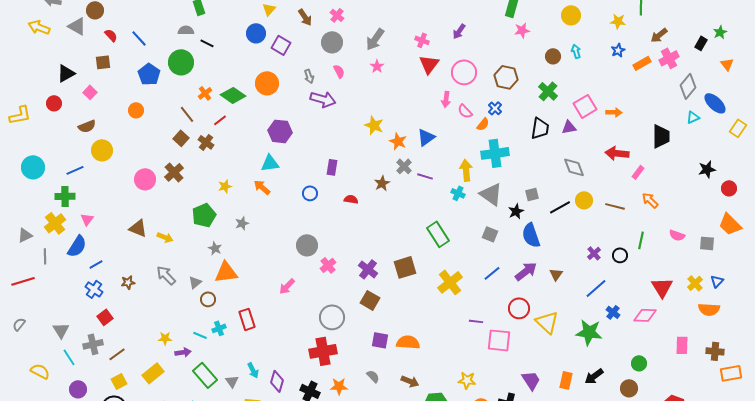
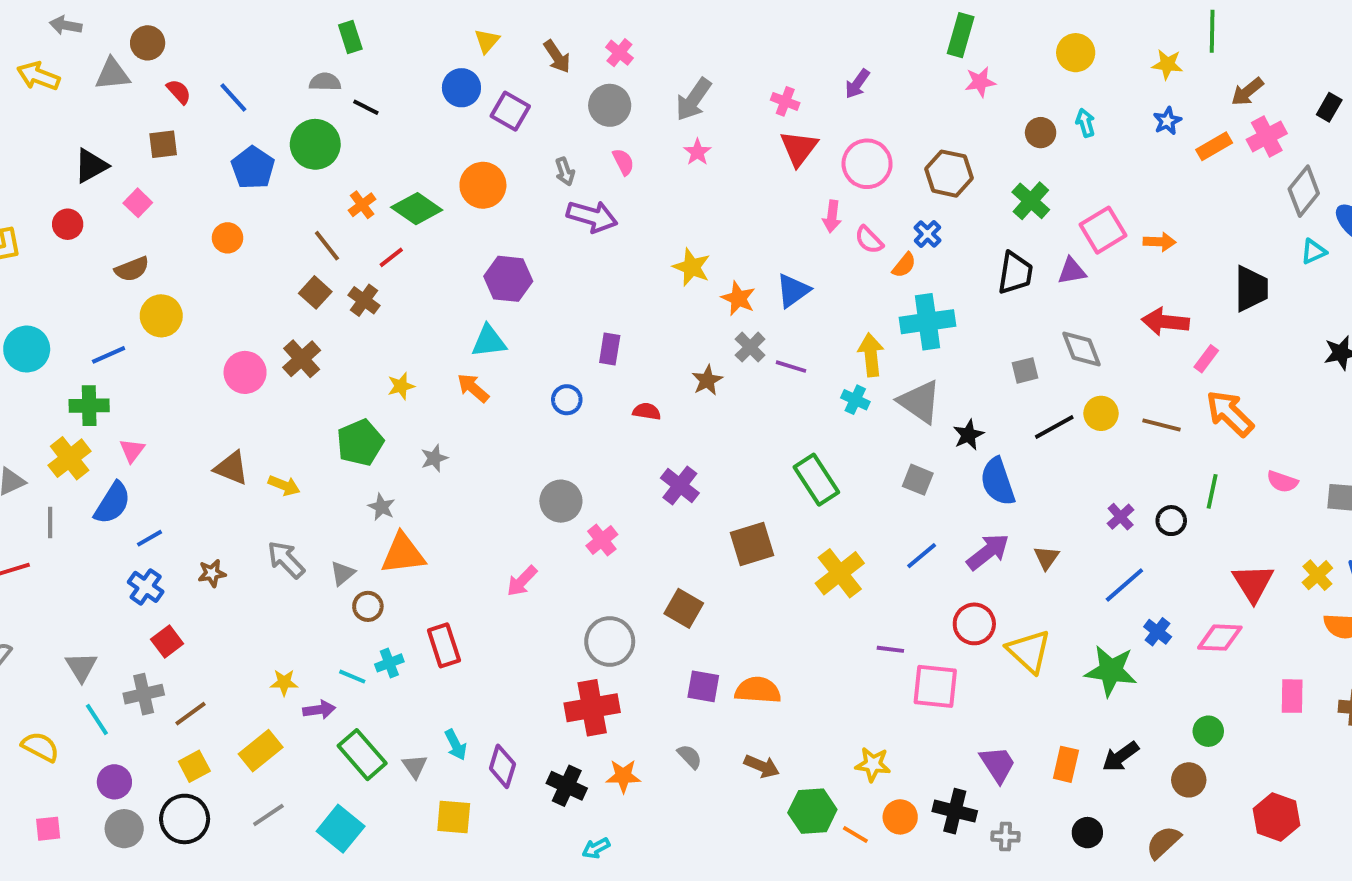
gray triangle: (77, 26) -> (112, 74), turned -36
gray square: (532, 194) -> (1025, 370), moved
orange arrow: (650, 200) -> (1230, 413), size x1.5
purple cross: (368, 269) -> (680, 486), moved

